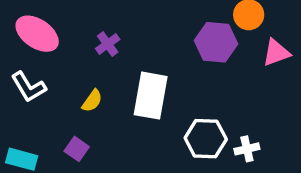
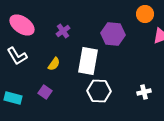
purple hexagon: (216, 42) -> (113, 34), moved
white hexagon: (206, 139) -> (99, 91), moved

